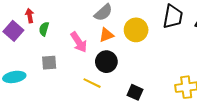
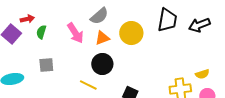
red arrow: (30, 16) -> (27, 19), turned 88
pink arrow: (79, 42) -> (75, 33), moved

